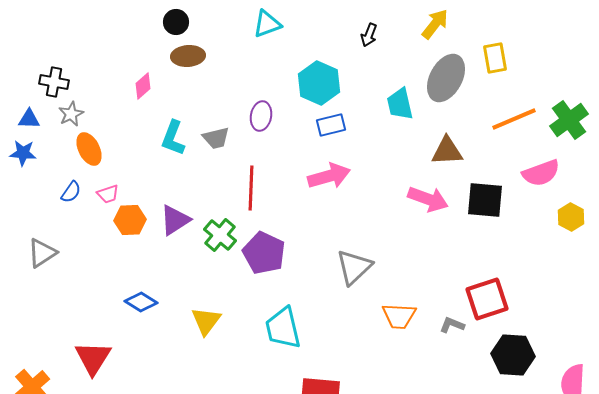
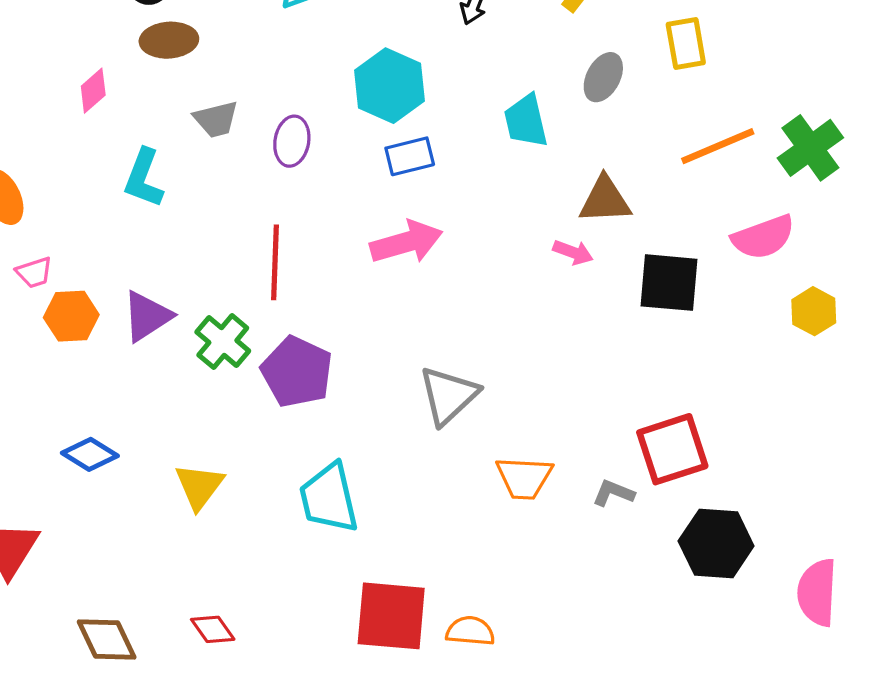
gray ellipse: (446, 78) -> (603, 77), size x0.6
gray trapezoid: (216, 138) -> (216, 119), moved
pink arrow: (428, 199) -> (573, 252), moved, size x0.6

